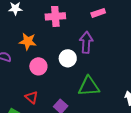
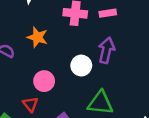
pink rectangle: (98, 13) -> (108, 13), moved
pink circle: (38, 66) -> (44, 81), moved

